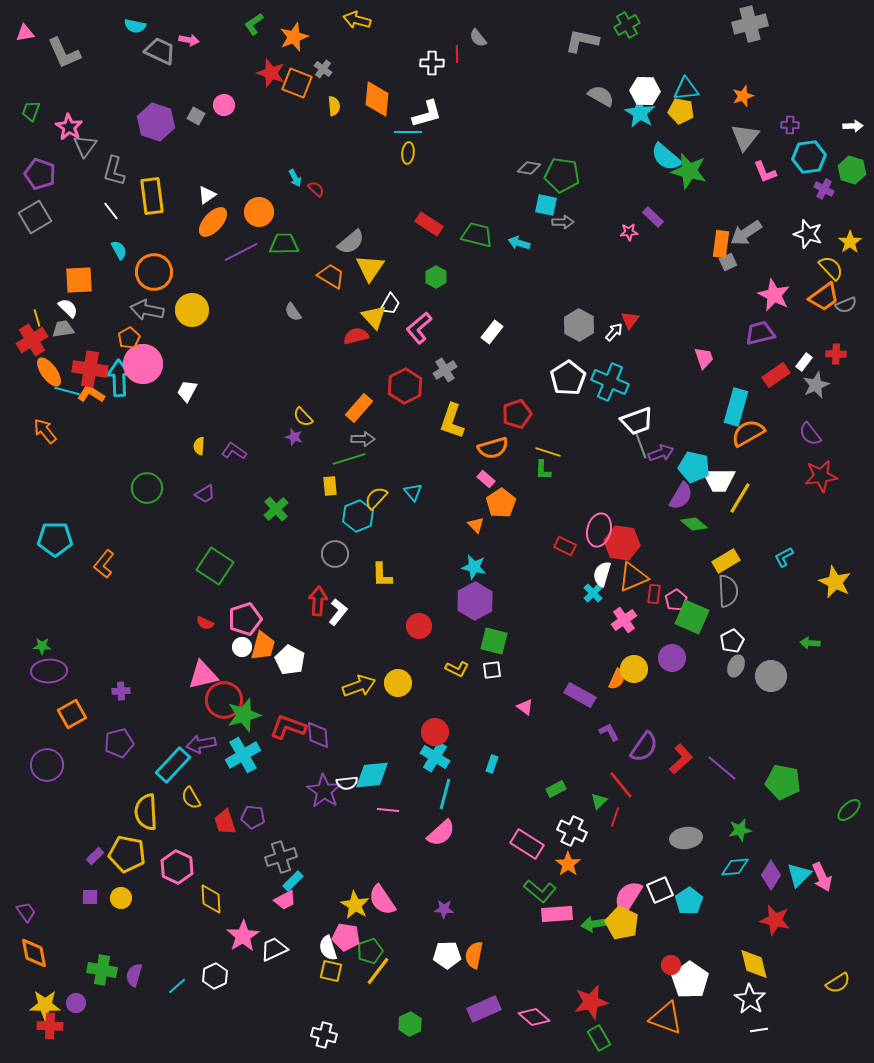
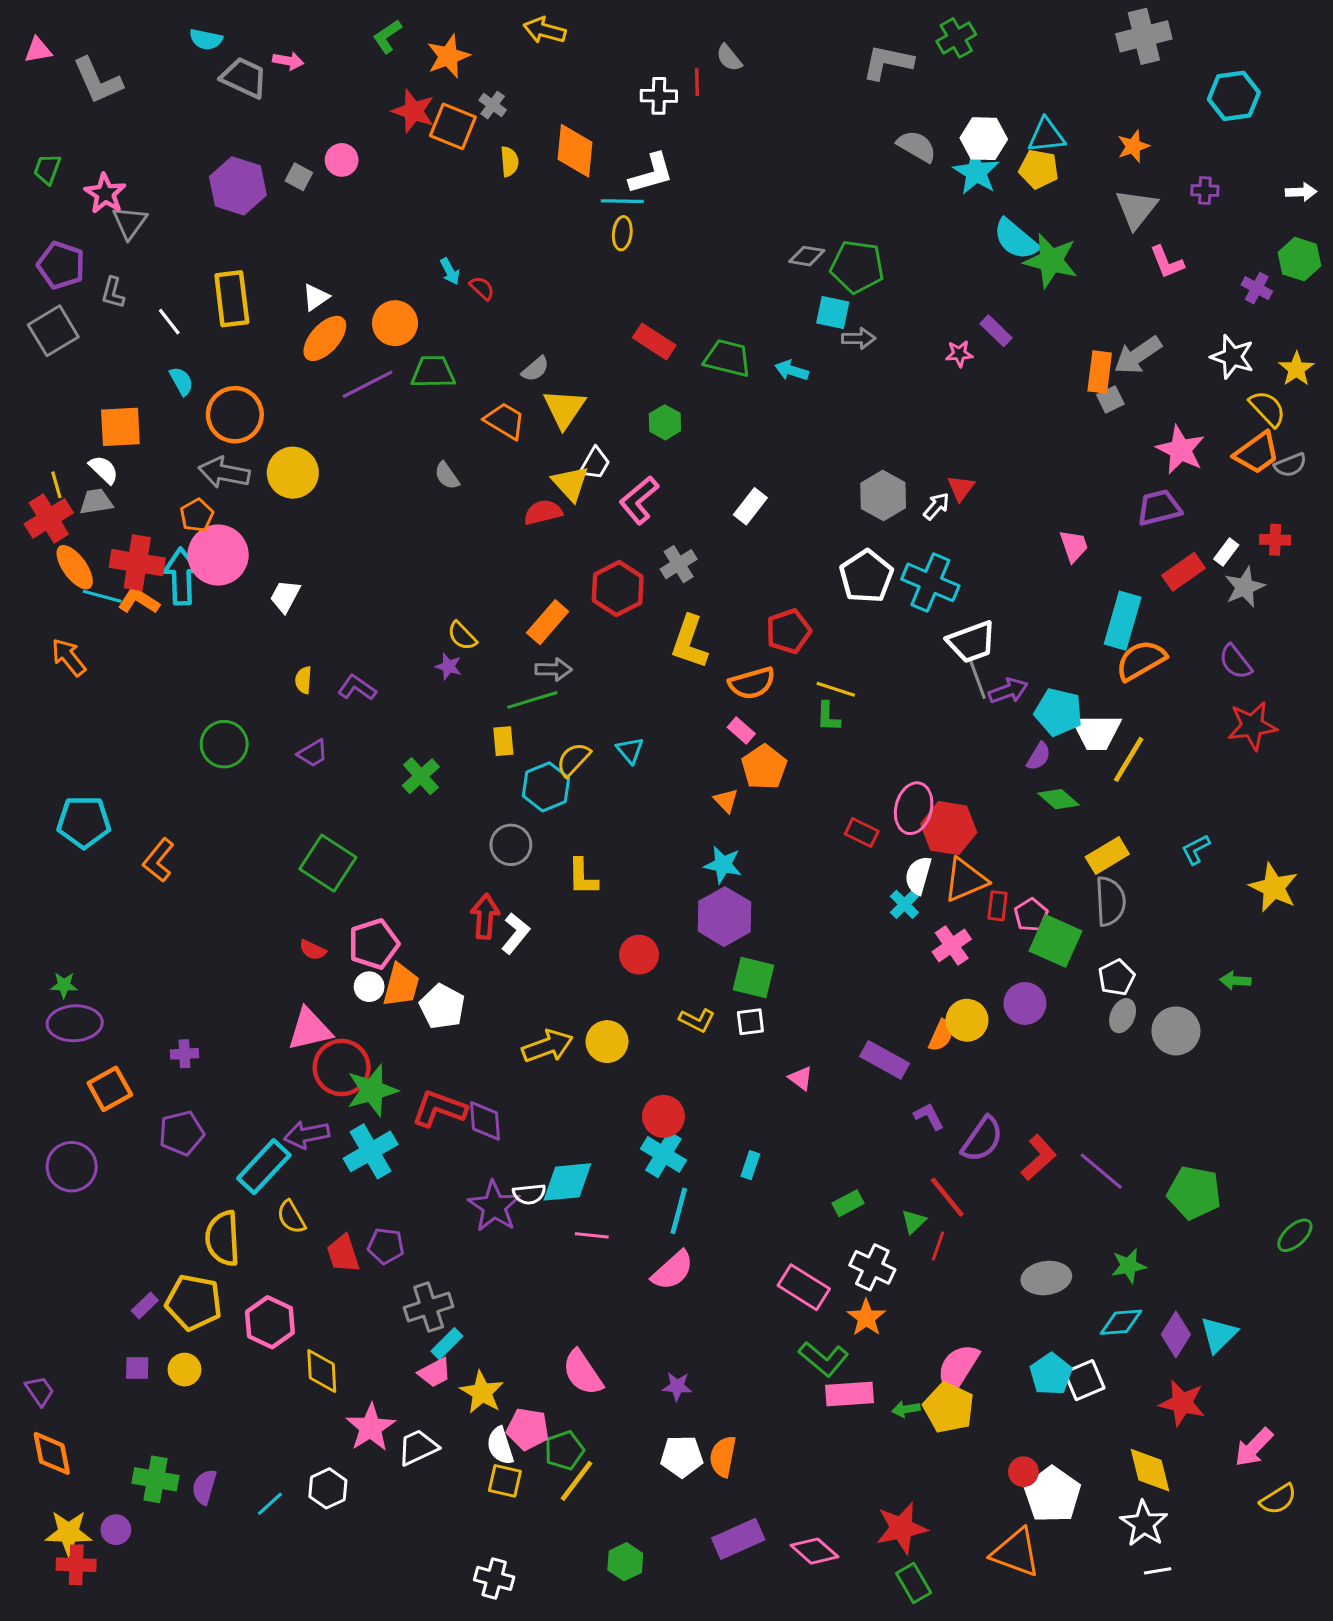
cyan hexagon: (809, 157) -> (1234, 96), moved
gray L-shape: (114, 171) -> (113, 293), moved, size x0.7
gray semicircle: (351, 242) -> (535, 369), size x0.7
purple semicircle: (681, 496) -> (1039, 756), size x0.7
pink arrow: (822, 877) -> (1254, 1447), moved, turned 68
white square: (660, 890) -> (1084, 1380), moved
yellow star: (355, 905) -> (482, 1392), moved
green arrow: (594, 924) -> (906, 1409), size x0.7

